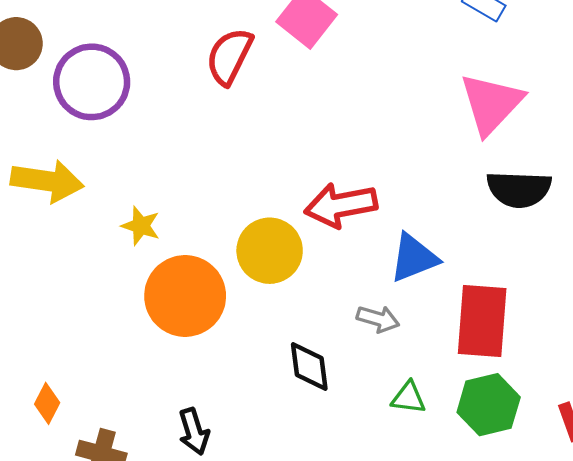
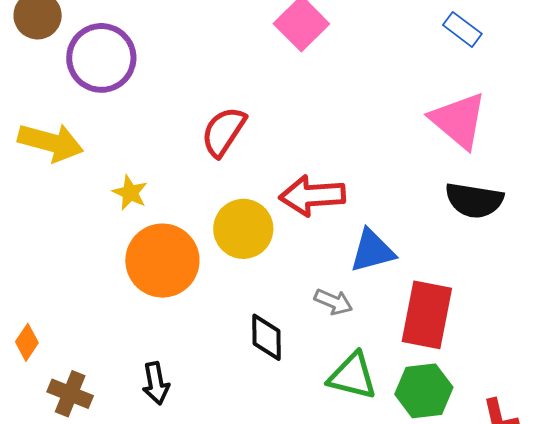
red semicircle: (229, 56) -> (224, 132), moved
pink triangle: (491, 104) -> (458, 120), turned -40
green triangle: (409, 398) -> (352, 376), size x1.6

